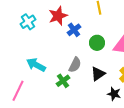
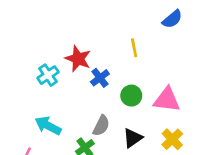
red star: (58, 16) -> (78, 59), turned -30
cyan cross: (28, 22) -> (48, 75), moved

